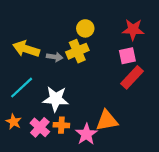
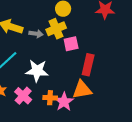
pink square: (127, 56) -> (71, 44), moved
red rectangle: (132, 77) -> (88, 65), moved, turned -30
orange cross: (61, 125) -> (50, 98), moved

